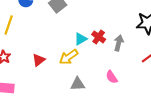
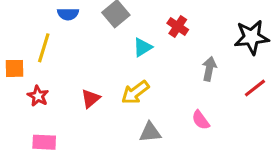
red cross: (99, 37) -> (178, 26), moved
cyan triangle: (81, 39) -> (143, 47), moved

